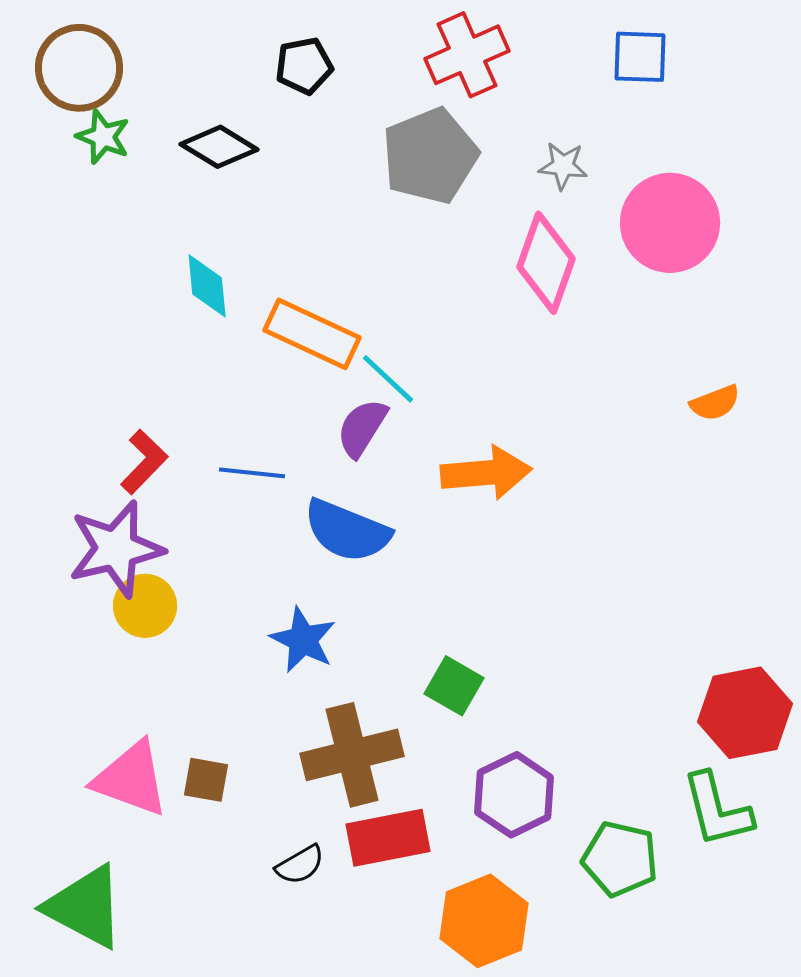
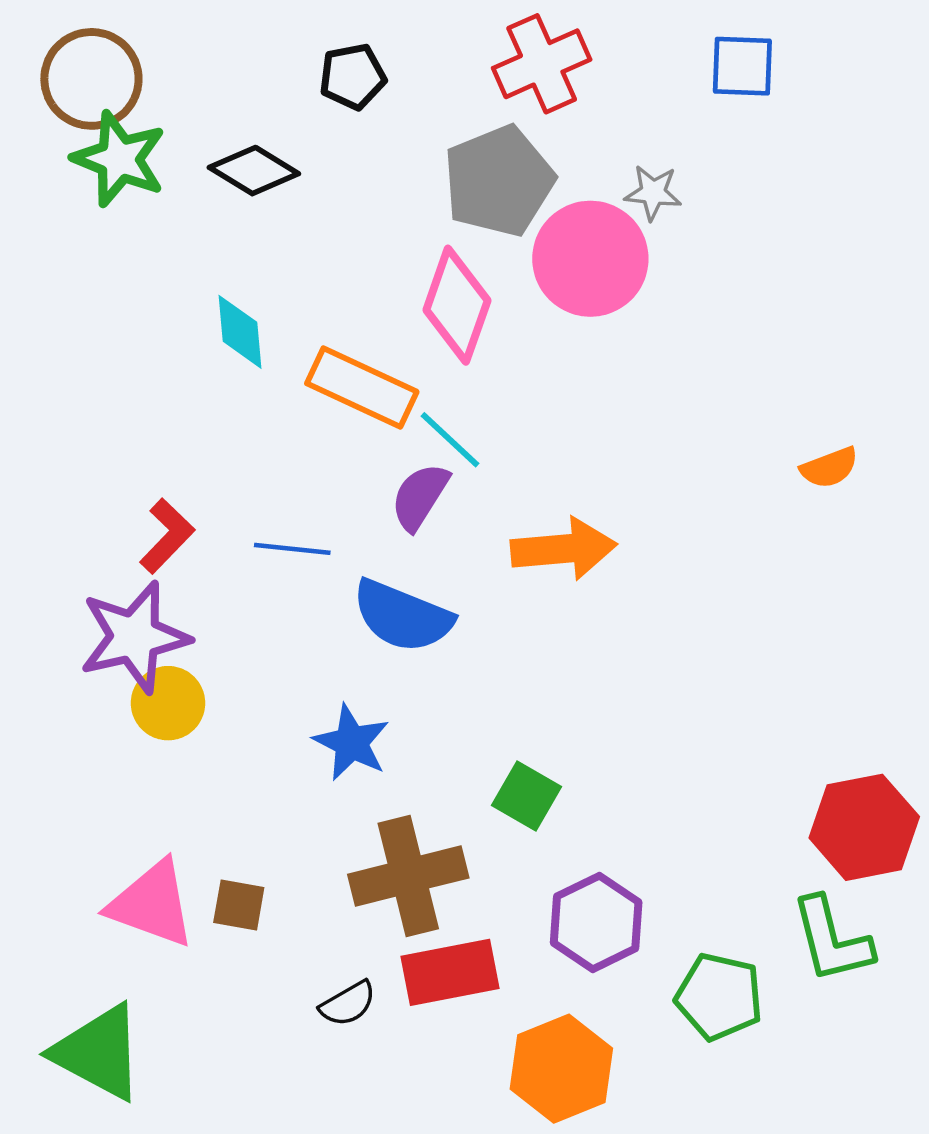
green star: (103, 137) -> (119, 159), size x1.5
pink circle: (670, 223) -> (590, 259), moved
pink diamond: (546, 263) -> (457, 305), moved

